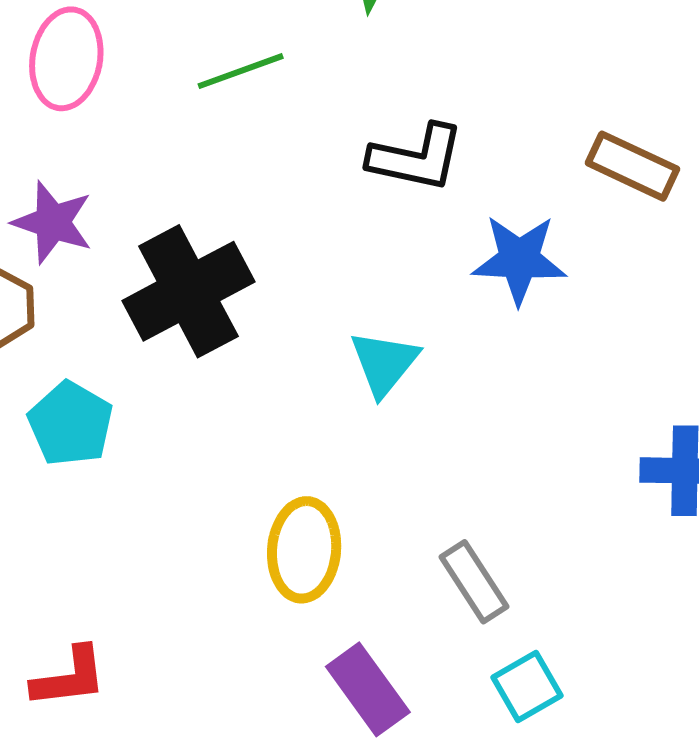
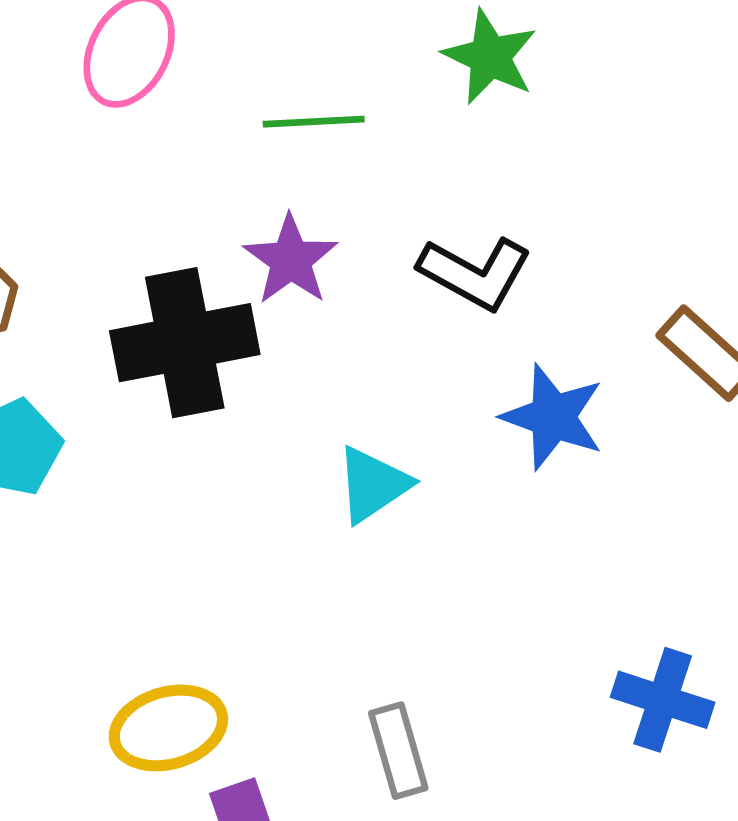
purple star: (53, 222) -> (291, 260), moved
yellow ellipse: (304, 550) -> (168, 728), moved, turned 52

